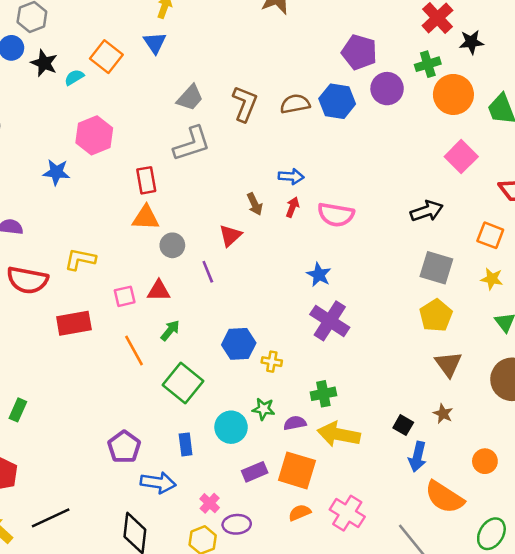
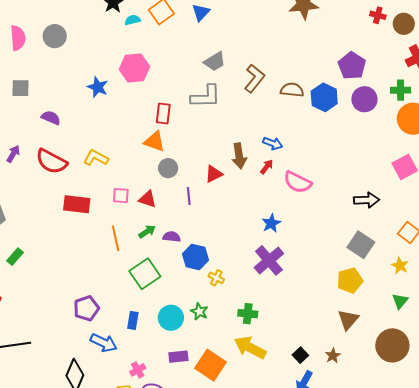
brown arrow: (255, 204) -> (239, 156), size x1.4
purple semicircle: (295, 423) -> (172, 237), moved

